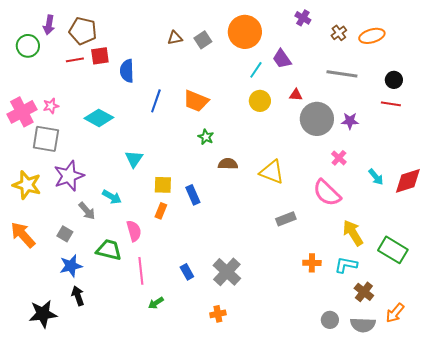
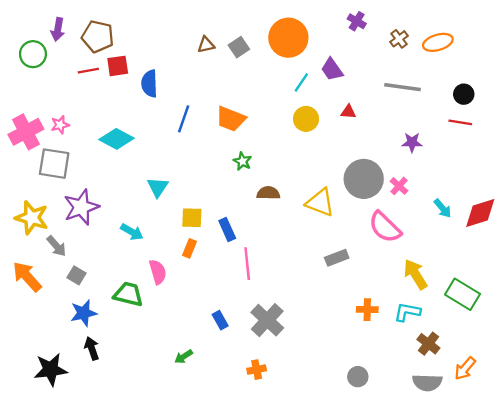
gray circle: (317, 119) -> (364, 179), moved
gray arrow: (87, 211) -> (57, 246), moved
pink line: (141, 271) -> (247, 264), moved
gray circle: (330, 320) -> (358, 377), moved

